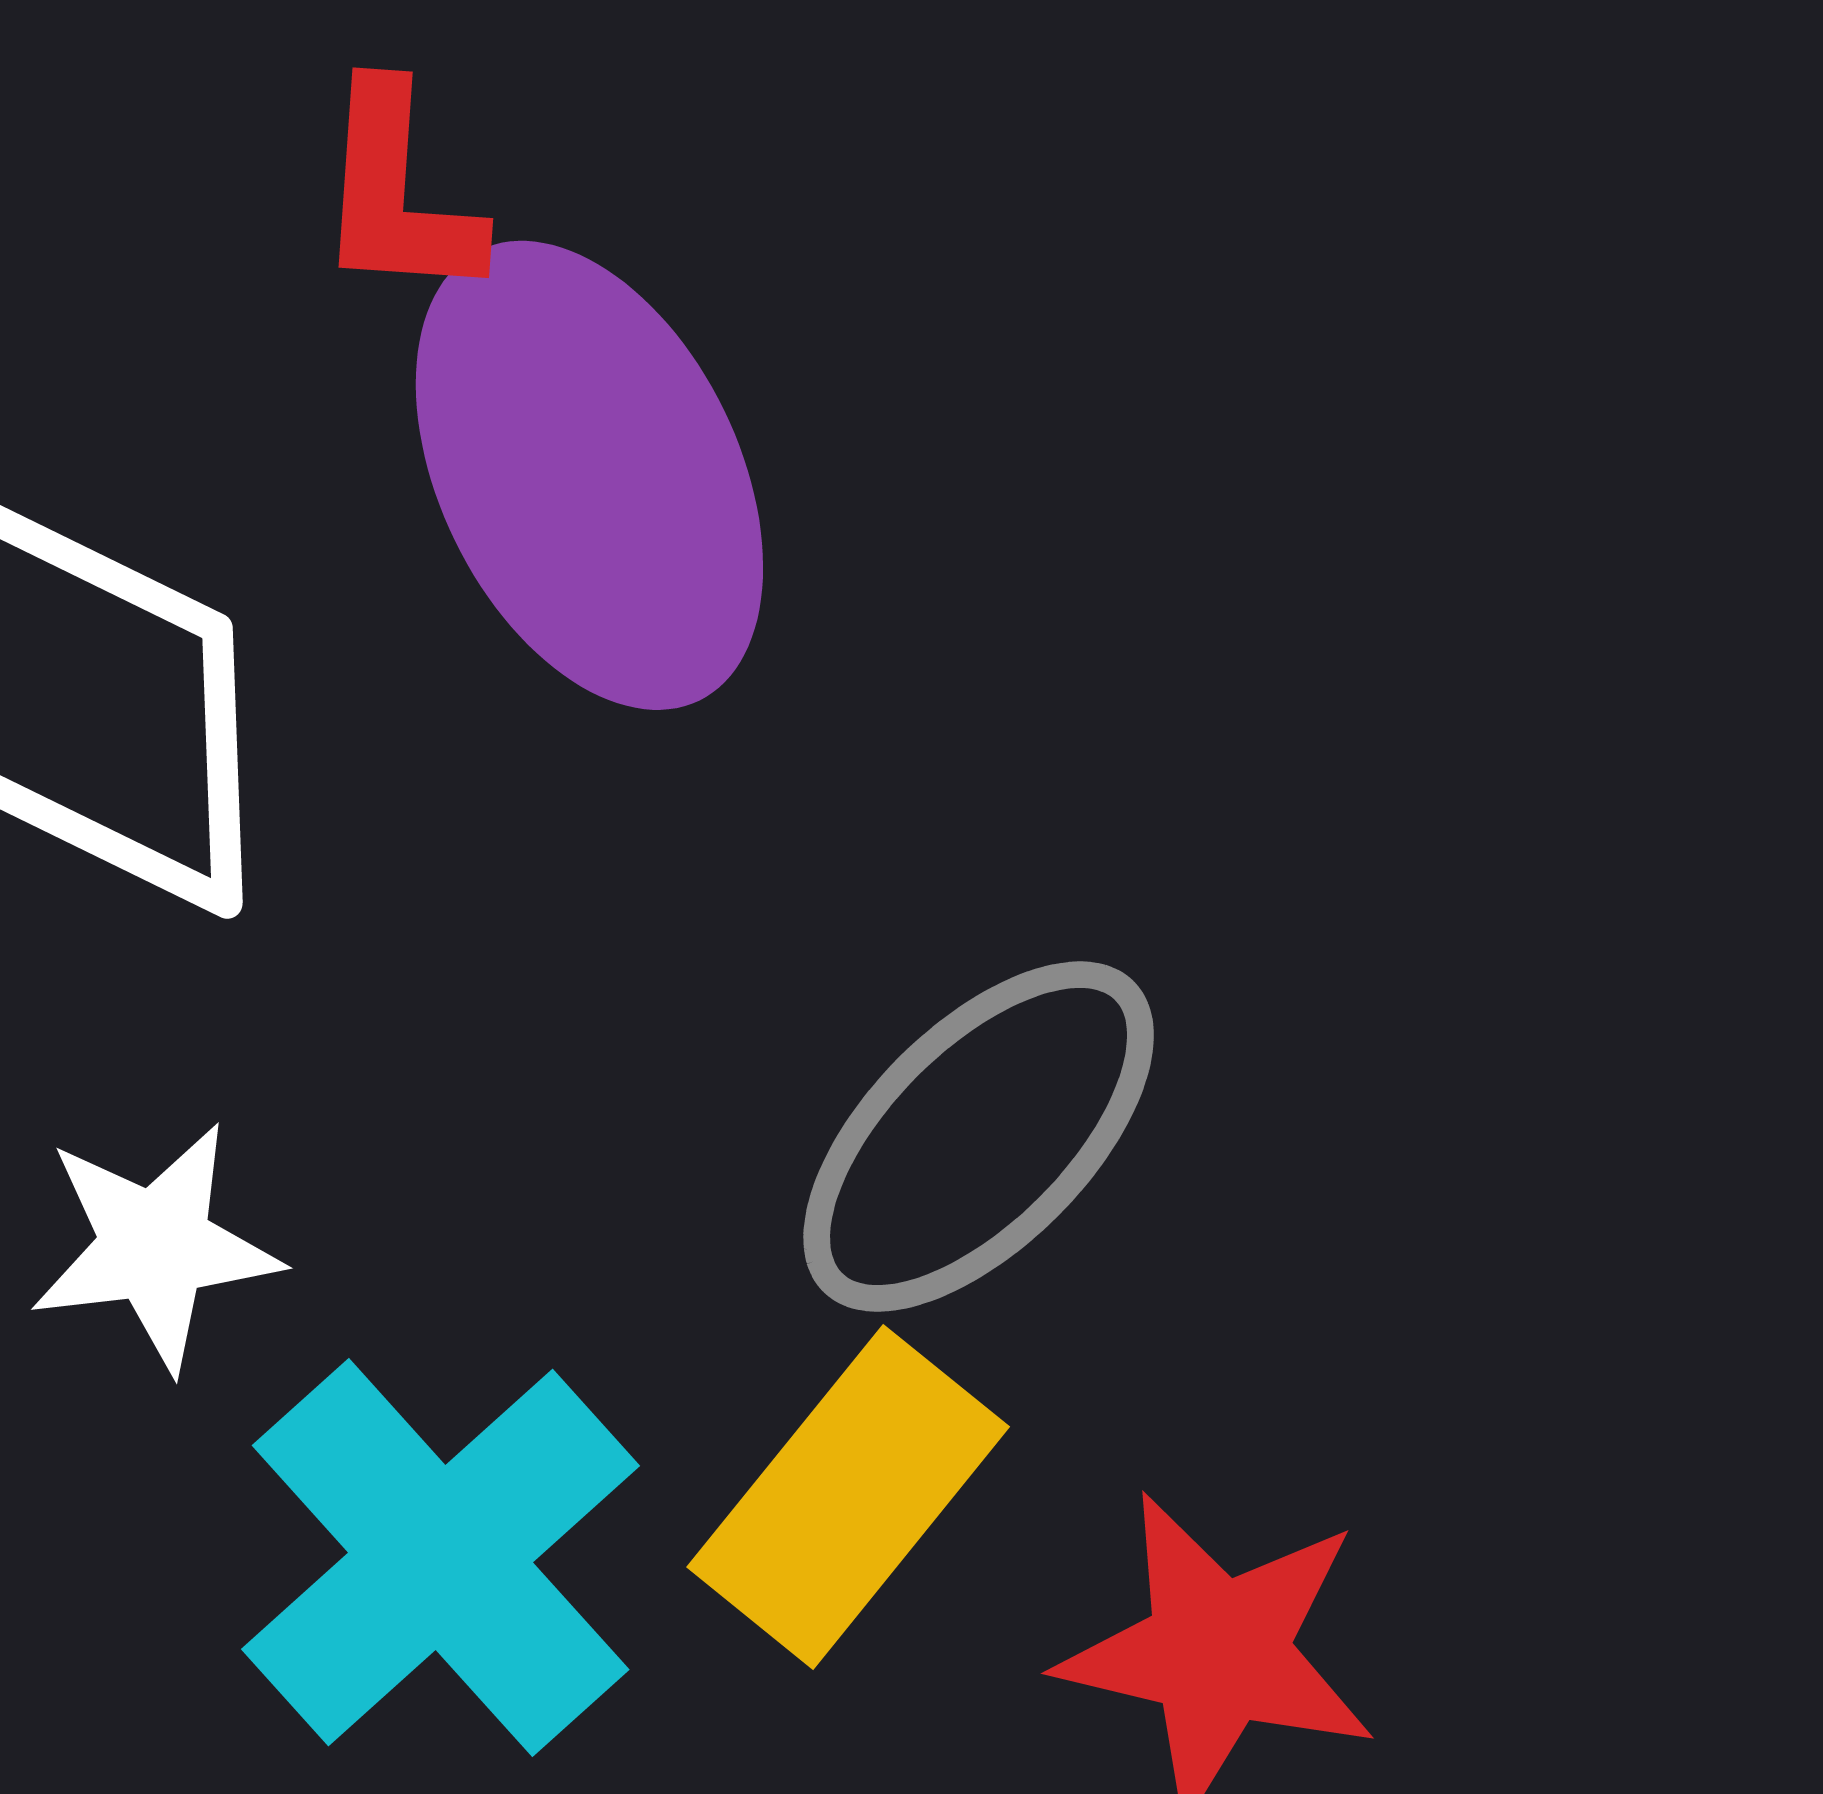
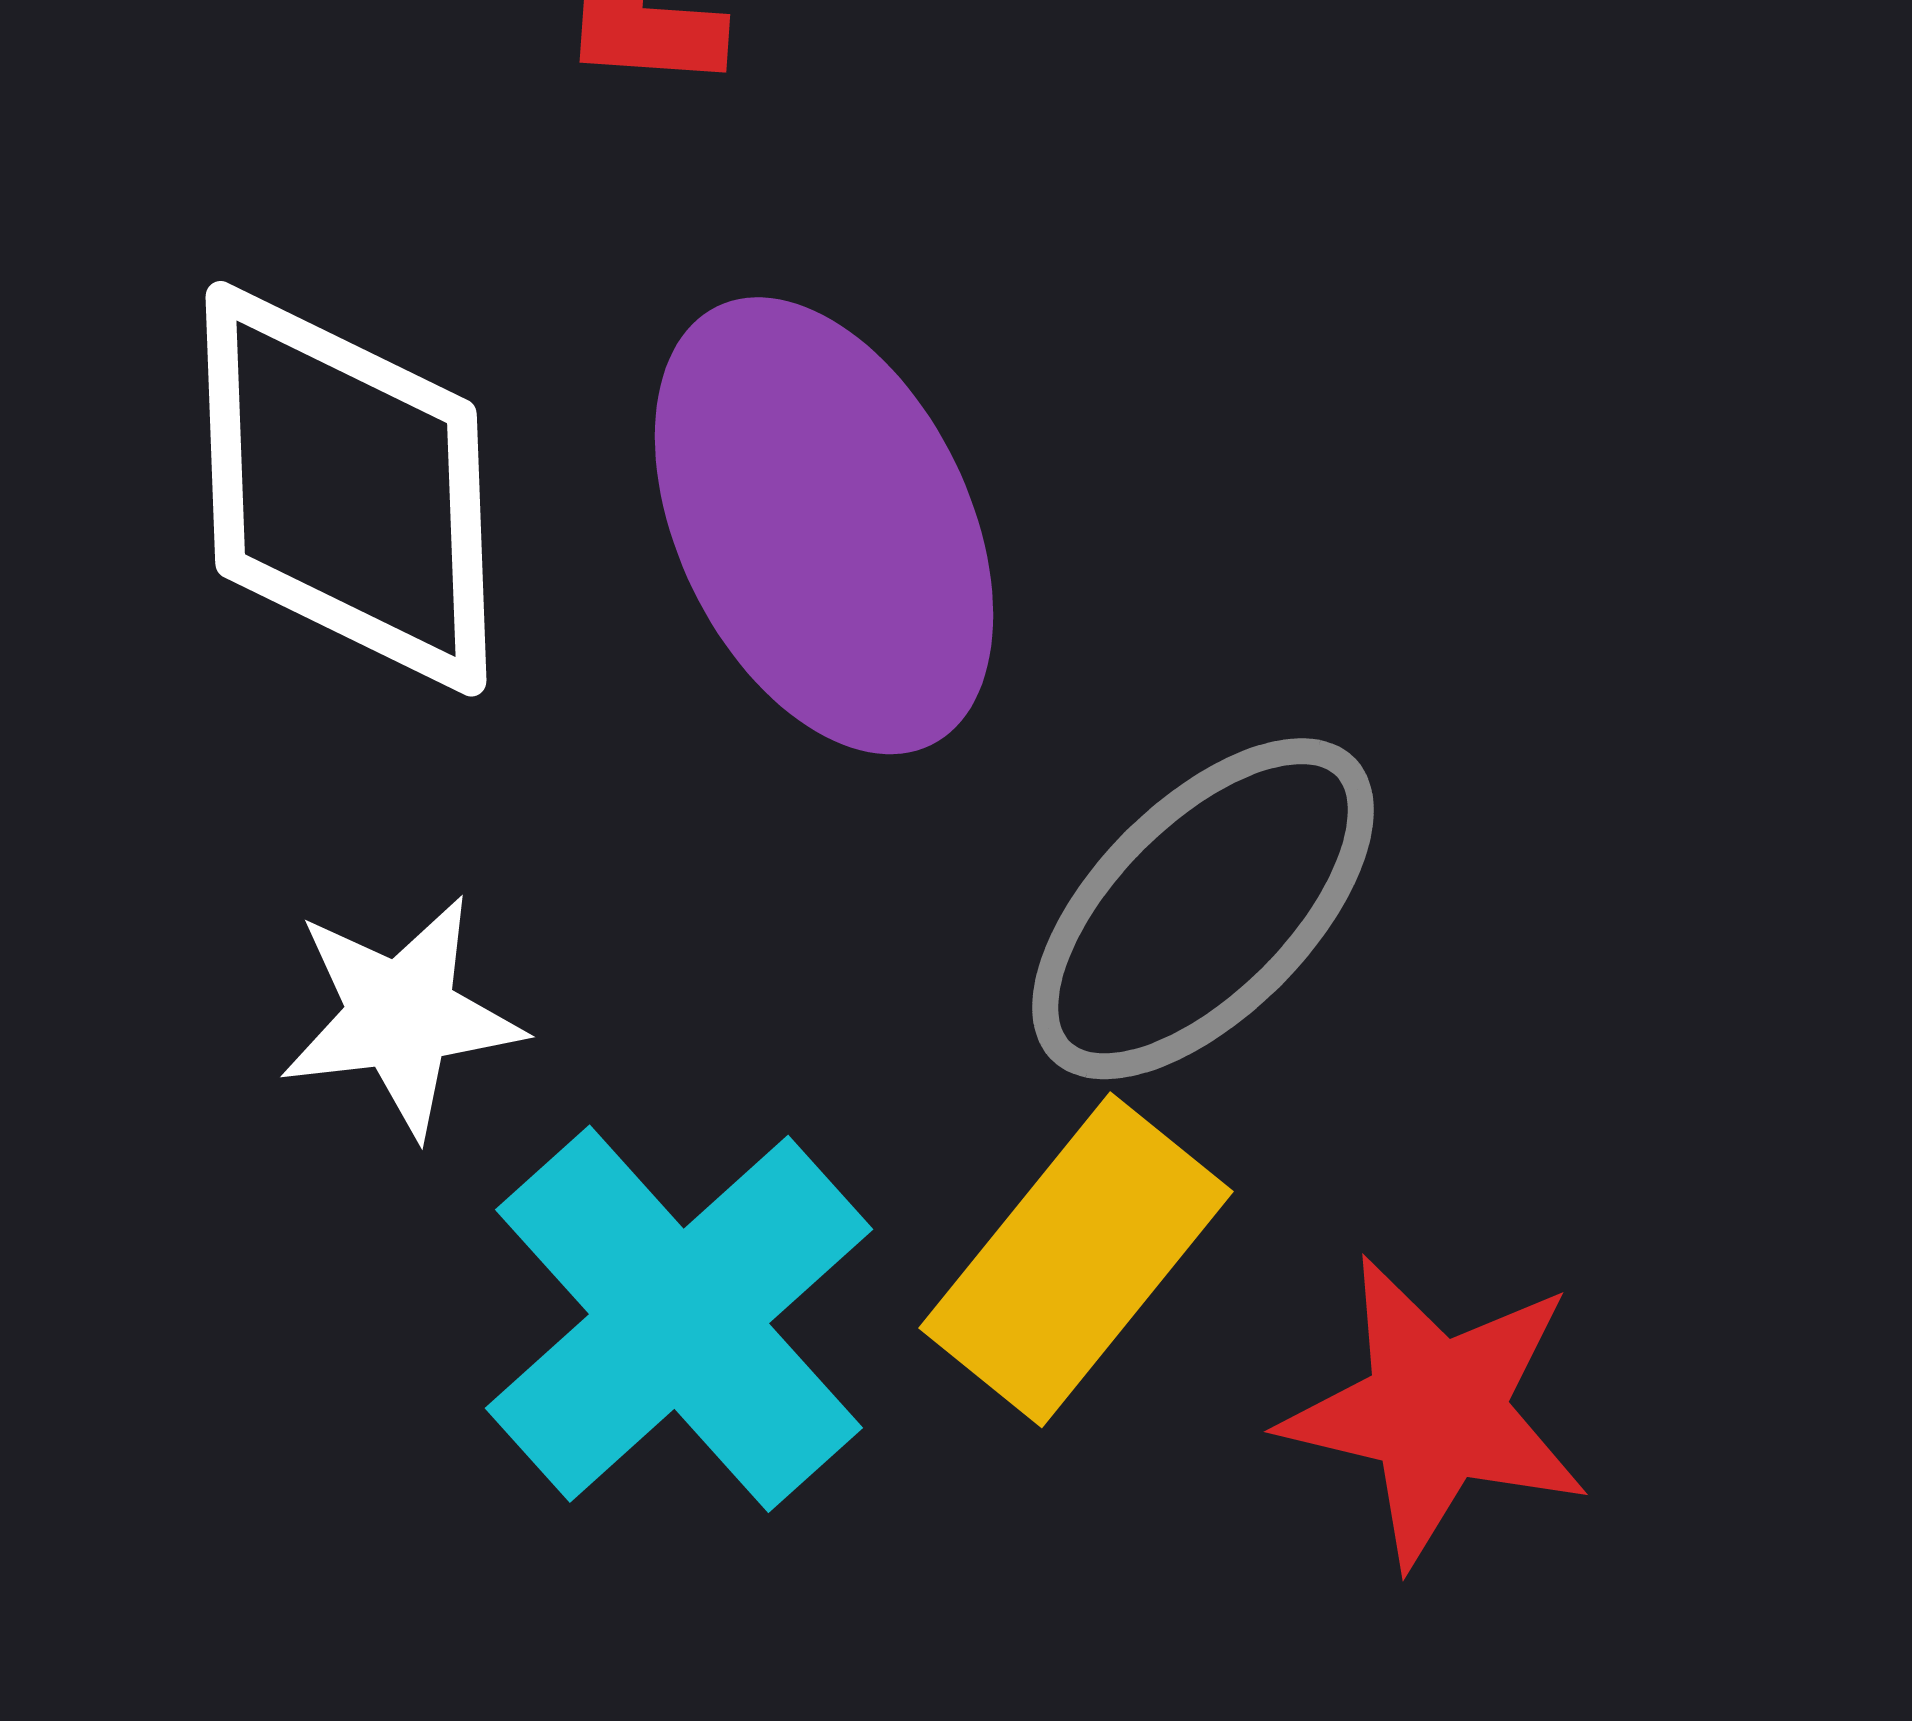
purple ellipse: (589, 475) -> (824, 526), moved

